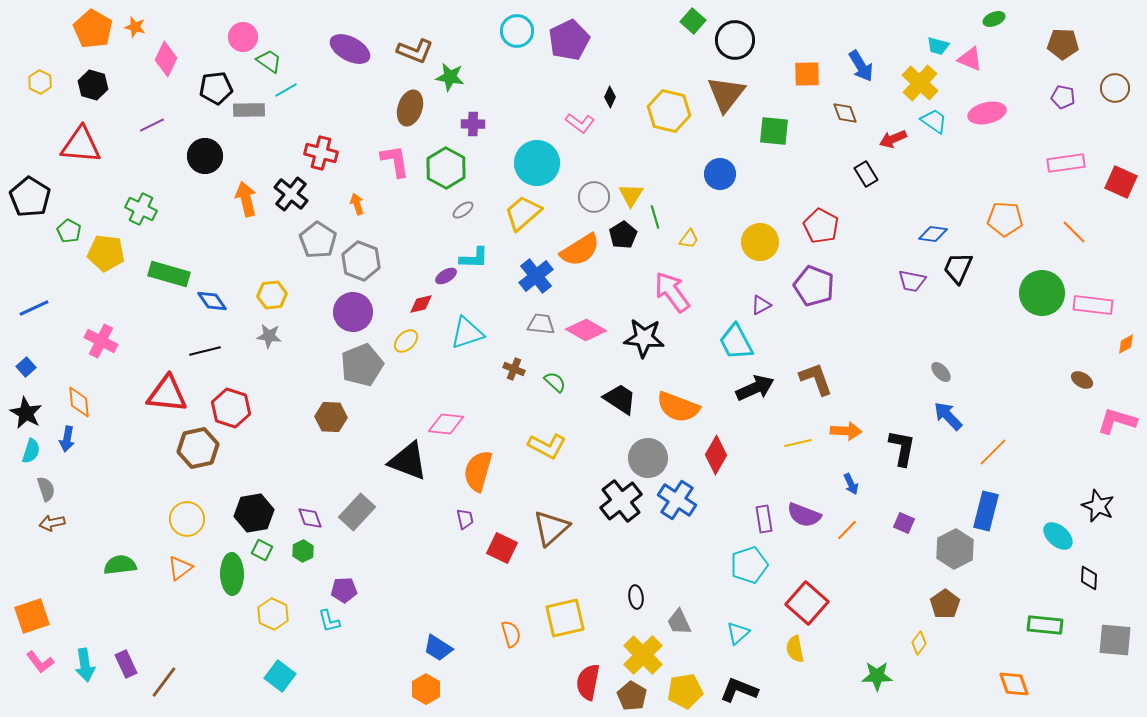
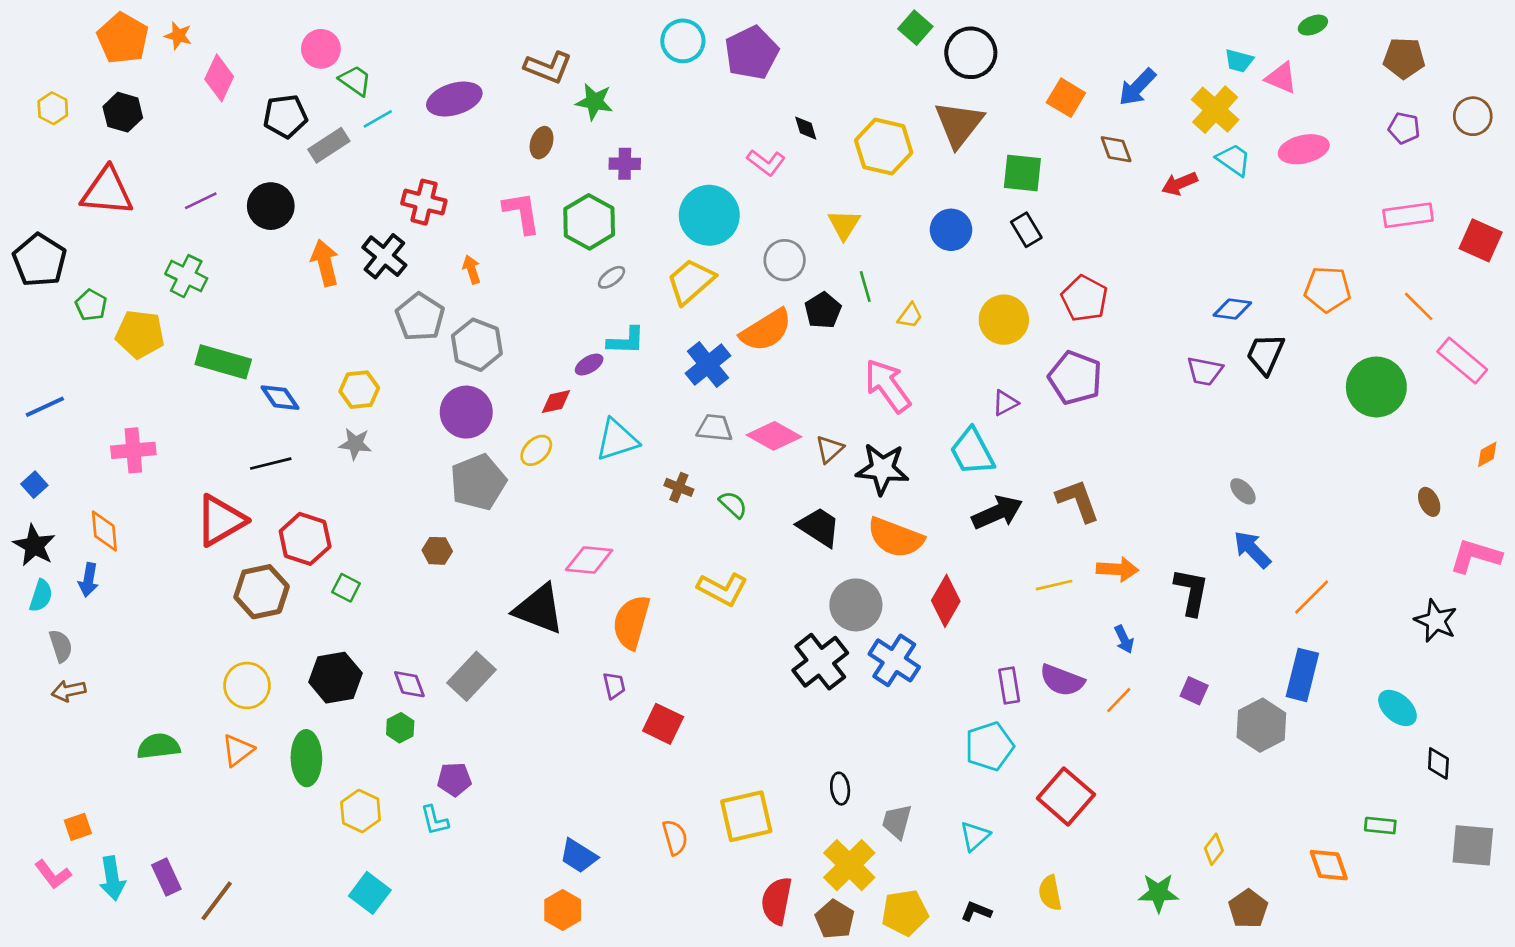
purple ellipse: (350, 49) -> (454, 99), moved, turned -45
blue arrow: (861, 66) -> (1137, 87), turned 76
orange square: (807, 74) -> (1066, 98), turned 32
black diamond: (610, 97) -> (806, 128), turned -40
brown ellipse: (410, 108) -> (542, 143), size x0.7
gray rectangle: (249, 110) -> (329, 145), turned -32
purple line: (152, 125) -> (201, 201), moved
black rectangle: (866, 174) -> (1026, 230), moved
yellow triangle: (631, 195) -> (844, 225), moved
pink rectangle: (1093, 305) -> (1462, 361), moved, turned 33
black star: (644, 338) -> (882, 469), moved
pink cross: (101, 341) -> (133, 450), turned -32
brown ellipse: (1082, 380) -> (1429, 502), turned 35
red triangle: (167, 394) -> (221, 520), turned -36
brown hexagon: (331, 417) -> (437, 551), size x0.7
black star: (1098, 506) -> (1436, 621), moved
brown triangle: (551, 528) -> (829, 449), moved, size x0.6
green square: (262, 550) -> (346, 588), moved
brown pentagon: (945, 604) -> (1248, 909), moved
orange square: (32, 616) -> (78, 827), moved, size x0.6
gray trapezoid: (679, 622) -> (897, 822), turned 40
green rectangle: (1045, 625) -> (1380, 826), size x0.7
yellow semicircle: (795, 649) -> (1050, 893), moved
orange diamond: (1014, 684) -> (1329, 865), moved
black L-shape: (739, 690) -> (976, 911), size x0.6

